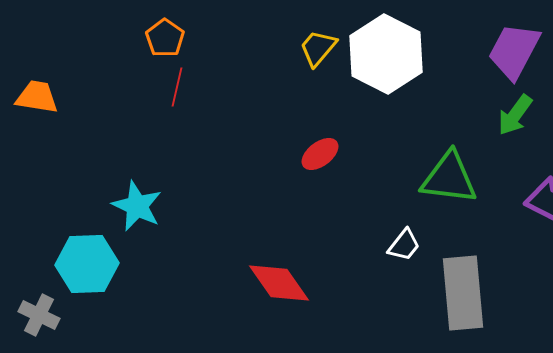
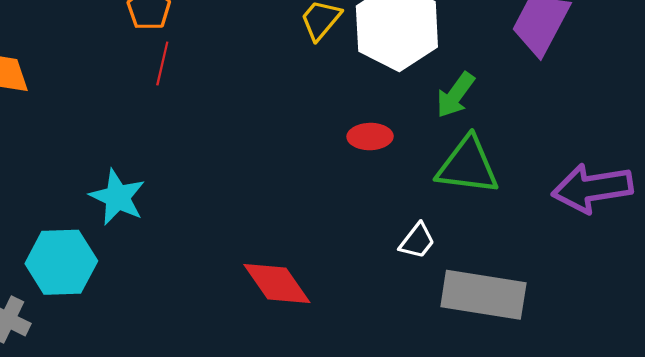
green arrow: (515, 115) -> (455, 95), moved
red ellipse: (320, 154) -> (370, 137), moved, turned 36
gray rectangle: (463, 293) -> (483, 295), turned -76

